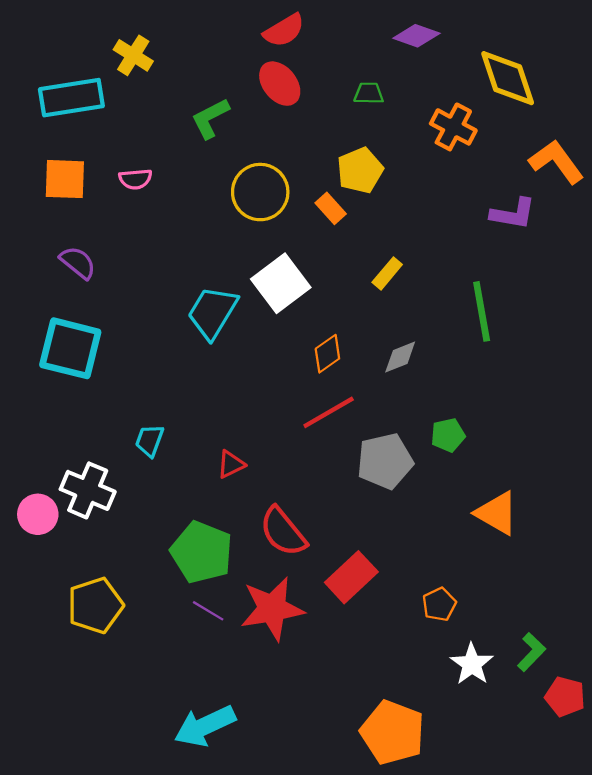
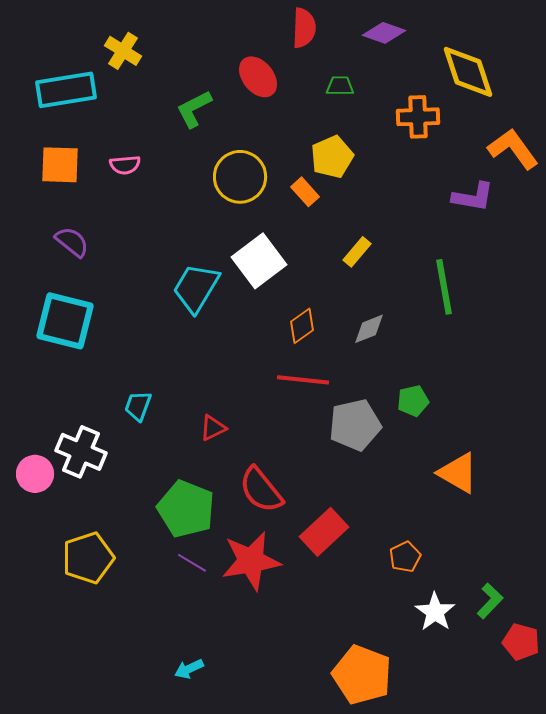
red semicircle: (284, 30) -> (304, 28), moved, turned -57
orange cross: (453, 127) -> (418, 117), turned -30
red line: (329, 412) -> (303, 380), turned 36
cyan arrow: (205, 726) -> (189, 669), size x0.5

